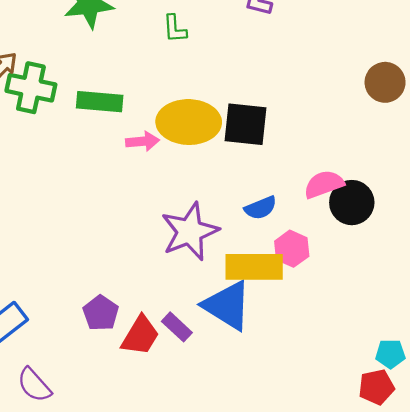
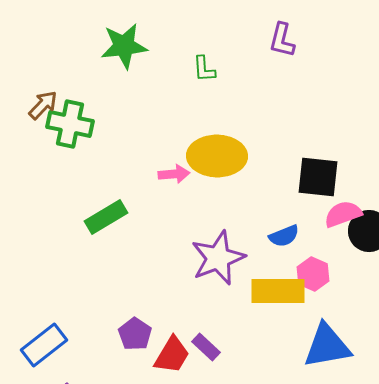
green rectangle: (100, 102) -> (106, 217), moved, turned -36
black square: (246, 124) -> (318, 177), moved
blue triangle: (227, 306) -> (327, 346), moved, turned -42

